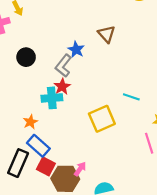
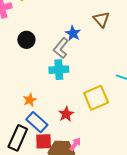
red star: (62, 87) -> (66, 114), moved
cyan cross: (52, 98) -> (59, 70), moved
red square: (46, 166) -> (44, 141), turned -30

